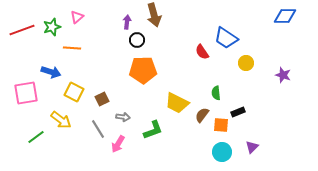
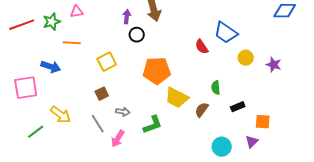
pink triangle: (77, 17) -> (77, 12), turned 32
orange pentagon: (143, 70) -> (157, 71), moved
purple star: (283, 75) -> (274, 65), moved
yellow square: (74, 92) -> (107, 62), moved, turned 36
orange square: (221, 125) -> (263, 122), moved

